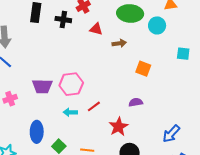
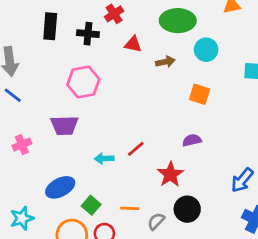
cyan circle: (157, 25) -> (206, 50), moved
pink hexagon: (71, 84) -> (83, 82), moved
blue ellipse: (37, 132) -> (60, 187), turned 65

